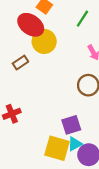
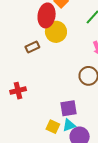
red ellipse: (31, 25) -> (47, 15), turned 55
yellow square: (57, 148) -> (53, 127), size x0.6

